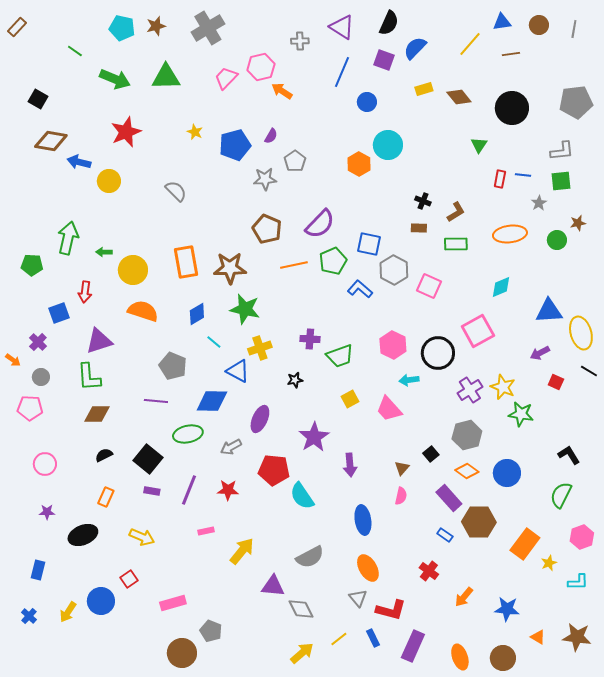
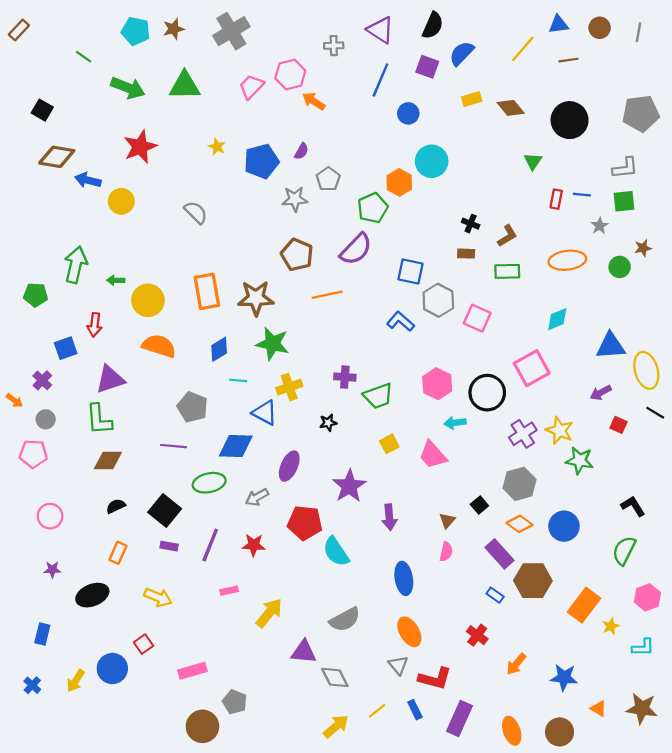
green pentagon: (333, 261) -> (373, 208), moved
cyan line: (214, 342) -> (238, 380), turned -35

